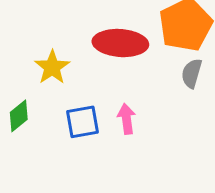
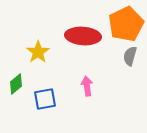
blue square: (82, 122) -> (45, 99), moved

